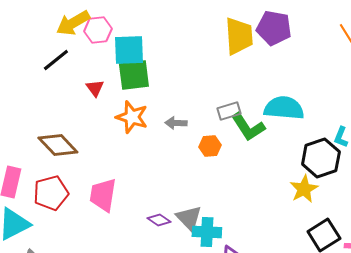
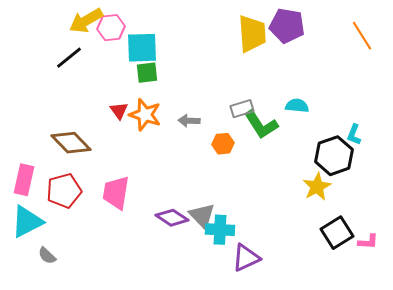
green square: (134, 75) -> (147, 73), size x0.7
red triangle: (95, 88) -> (119, 111), moved
cyan semicircle: (284, 108) -> (297, 106), size x0.6
purple diamond: (159, 220) -> (172, 218), size x1.4

